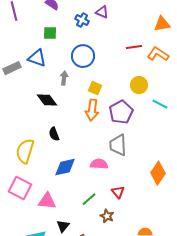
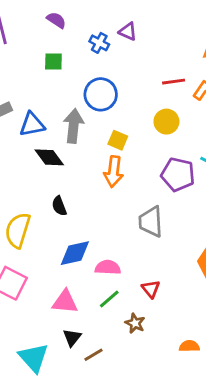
blue triangle: (37, 58) -> (32, 124), moved, turned -30
gray arrow: (64, 78) -> (73, 126), size x1.6
yellow circle: (139, 85) -> (166, 122), moved
purple pentagon: (121, 112) -> (178, 174), moved, turned -30
pink semicircle: (99, 164) -> (108, 267), moved
pink triangle: (47, 201) -> (65, 302), moved

